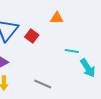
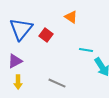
orange triangle: (57, 18) -> (71, 17), turned 32

